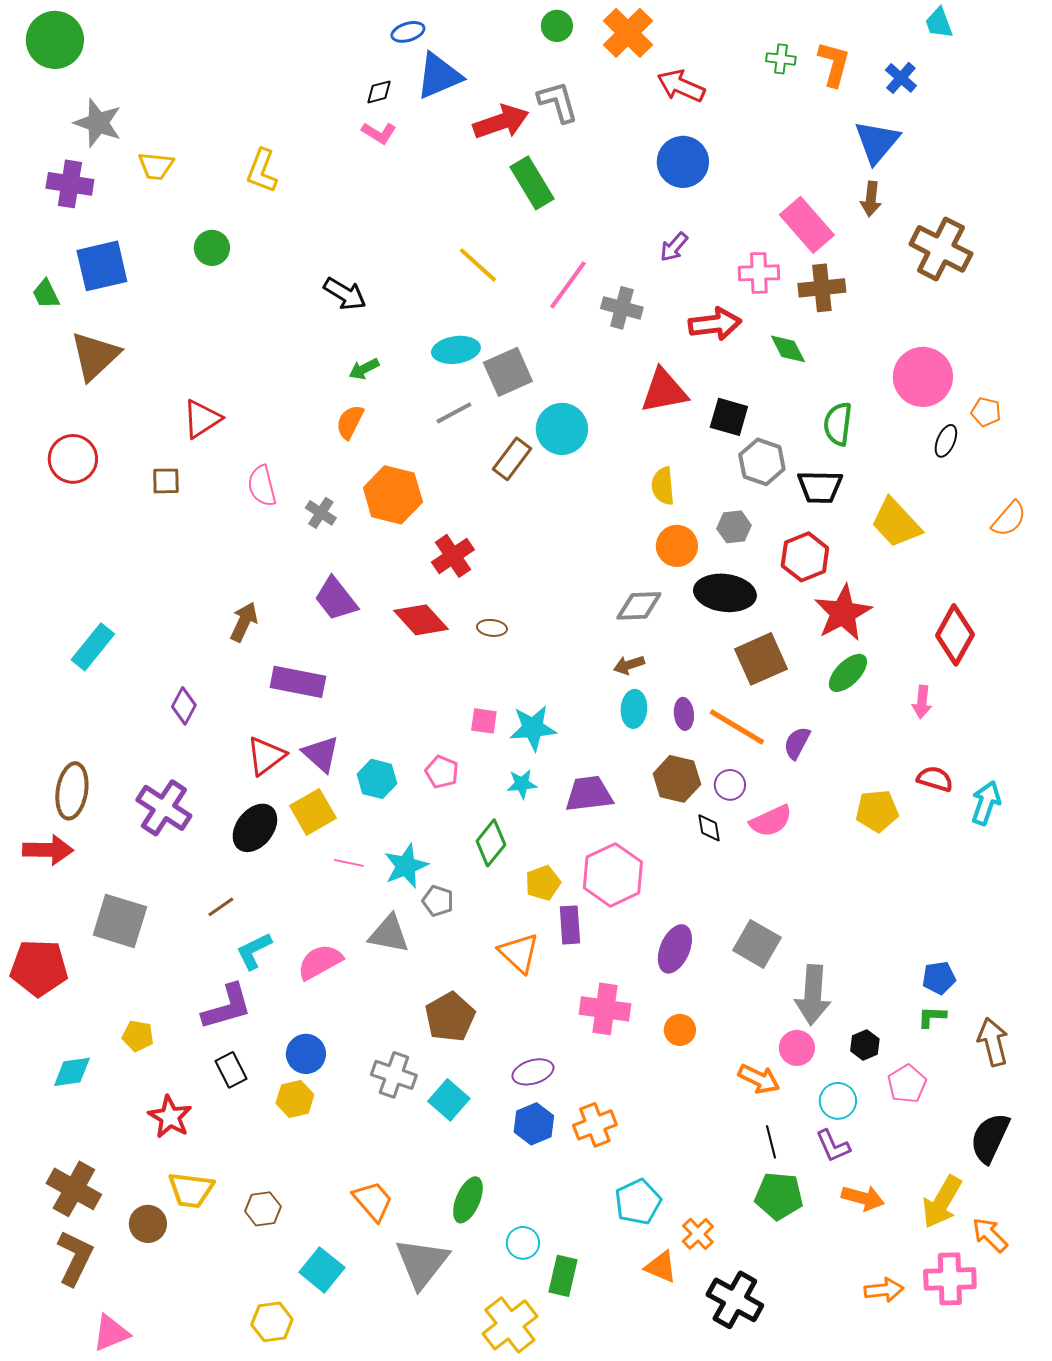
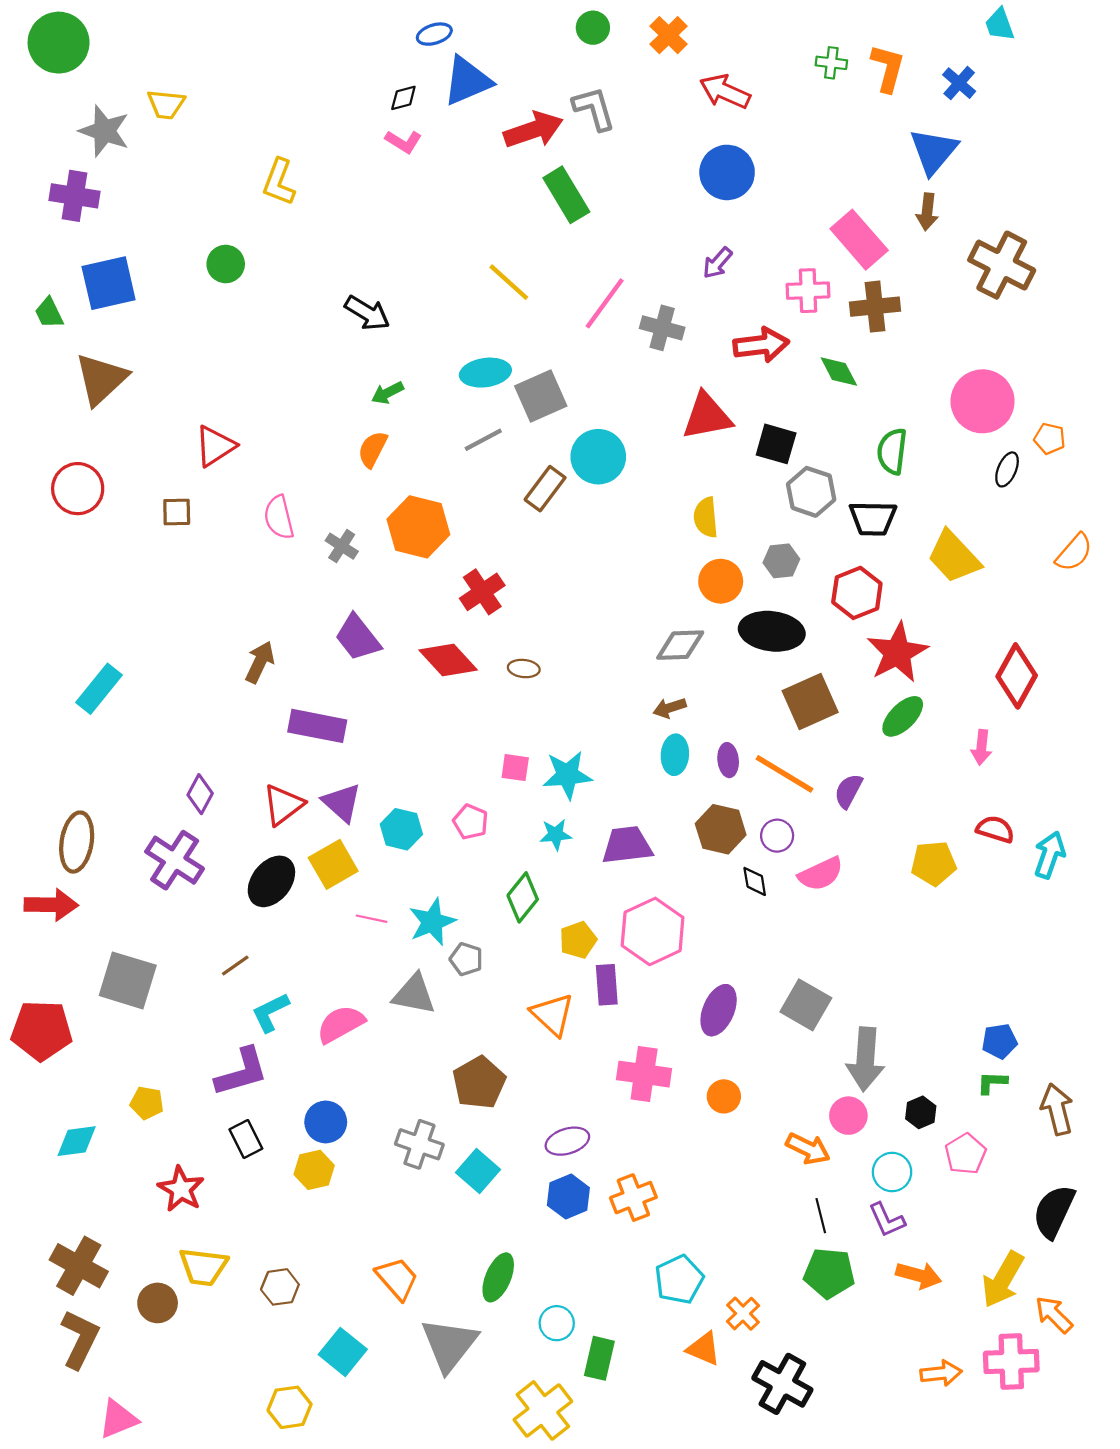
orange cross: (628, 33) -> (669, 35), size x0.7
yellow trapezoid: (156, 166) -> (166, 104), moved
purple diamond: (184, 706) -> (200, 794), moved

